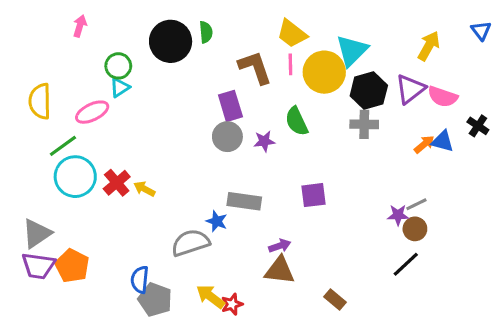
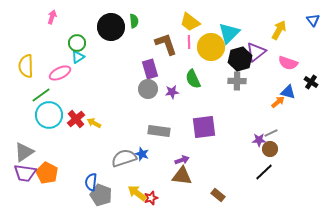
purple triangle: (410, 89) -> (256, 52), moved
orange arrow: (424, 144) -> (278, 102), moved
purple square: (313, 195) -> (204, 127), size x1.4
blue star: (217, 221) -> (142, 154), moved

